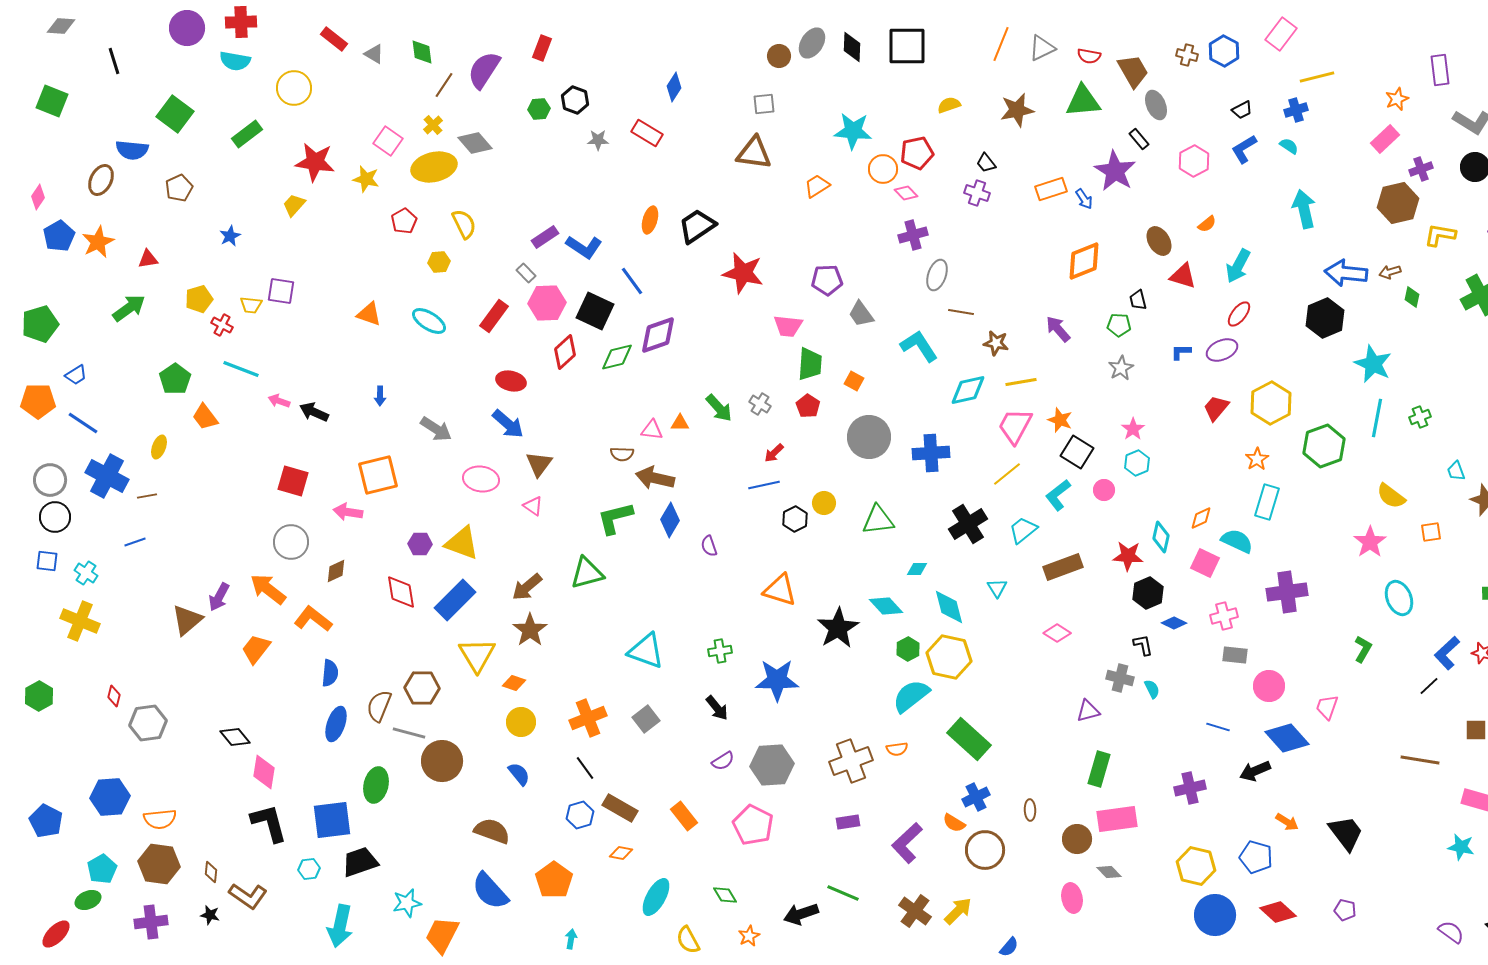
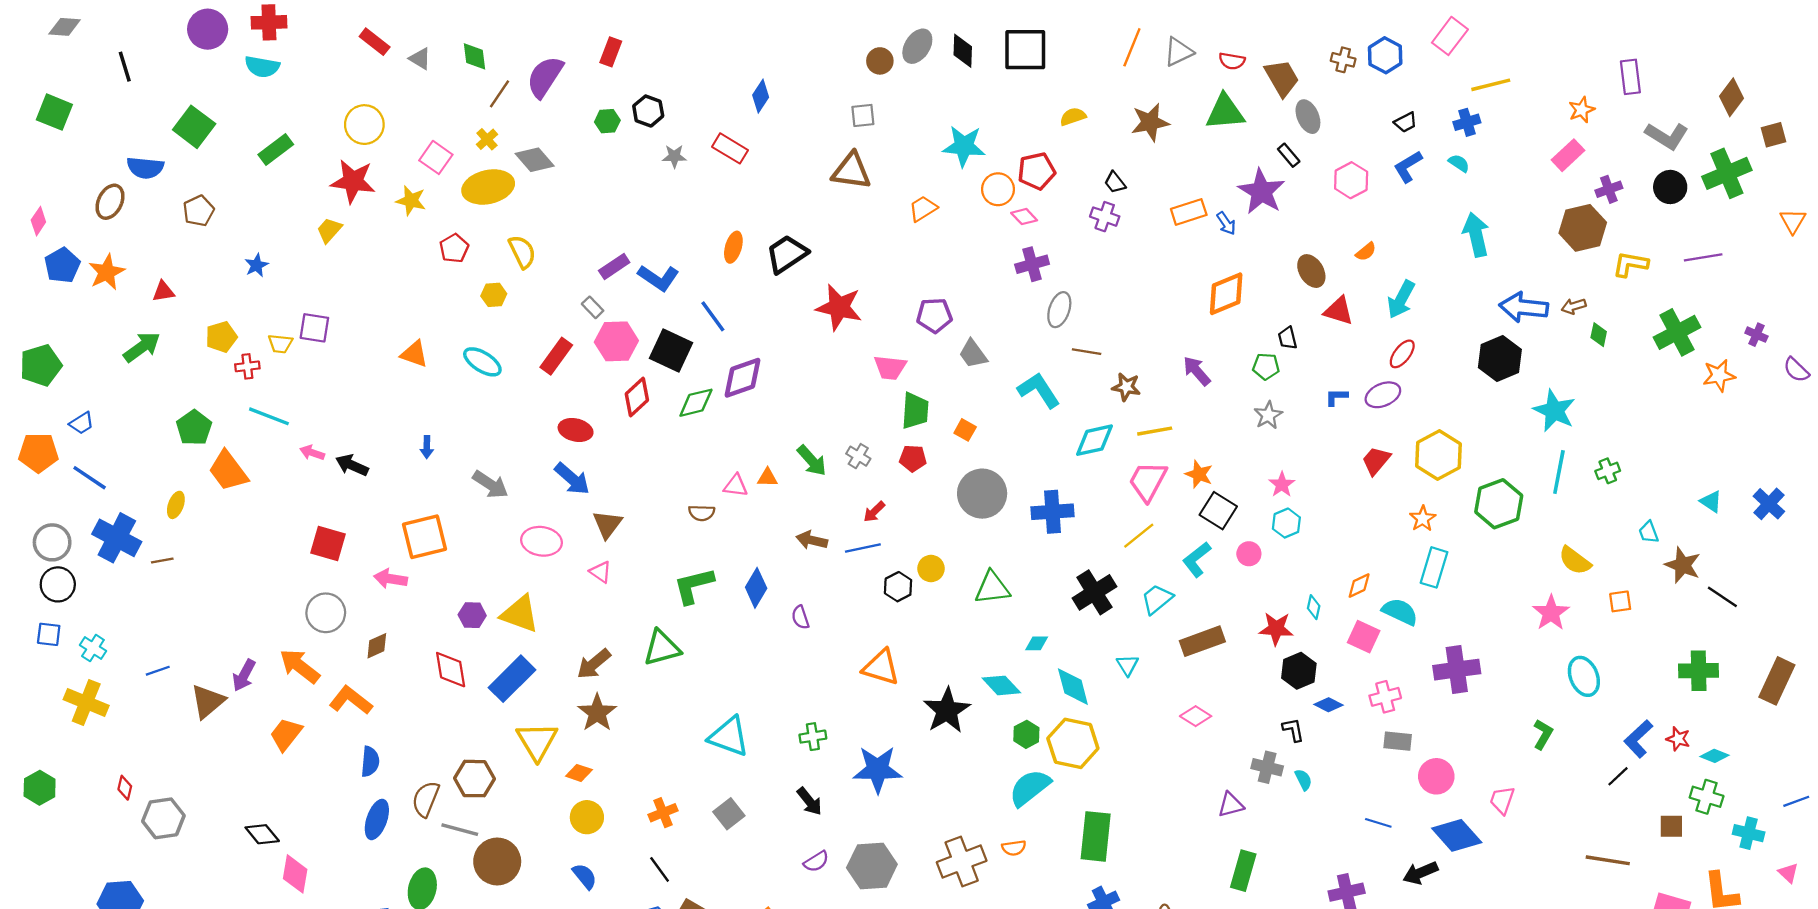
yellow circle: (294, 88) -> (364, 125), moved
red cross: (222, 325) -> (247, 366), turned -35
red pentagon: (808, 406) -> (913, 458), turned -30
orange trapezoid: (205, 417) -> (228, 471), size x1.4
brown arrow: (655, 478) -> (812, 540), moved, size x0.7
cyan diamond: (1161, 537) -> (1314, 607), size x0.7
blue line: (135, 542) -> (158, 671), moved
orange cross: (588, 718) -> (663, 813), size x0.7
green rectangle: (969, 739) -> (1096, 836), turned 54

